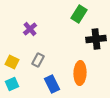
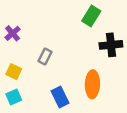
purple cross: (30, 29) -> (13, 33), moved
gray rectangle: (38, 60) -> (45, 56), moved

